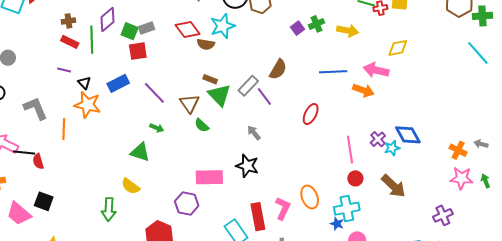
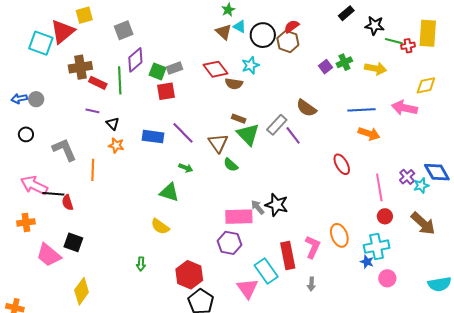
brown cross: (68, 21) -> (80, 67), moved, size x1.6
cyan star: (223, 26) -> (250, 65), size x0.7
brown semicircle: (278, 69) -> (306, 108), turned 95
blue rectangle: (118, 83) -> (153, 137), moved, turned 35
orange arrow: (363, 90) -> (369, 134), moved
orange star: (87, 105) -> (116, 145), size x0.6
red ellipse: (311, 114) -> (342, 164), moved, turned -55
gray arrow: (254, 133) -> (258, 207), moved
purple hexagon: (187, 204) -> (229, 243), moved
green arrow: (109, 209) -> (141, 264), moved, size x0.6

